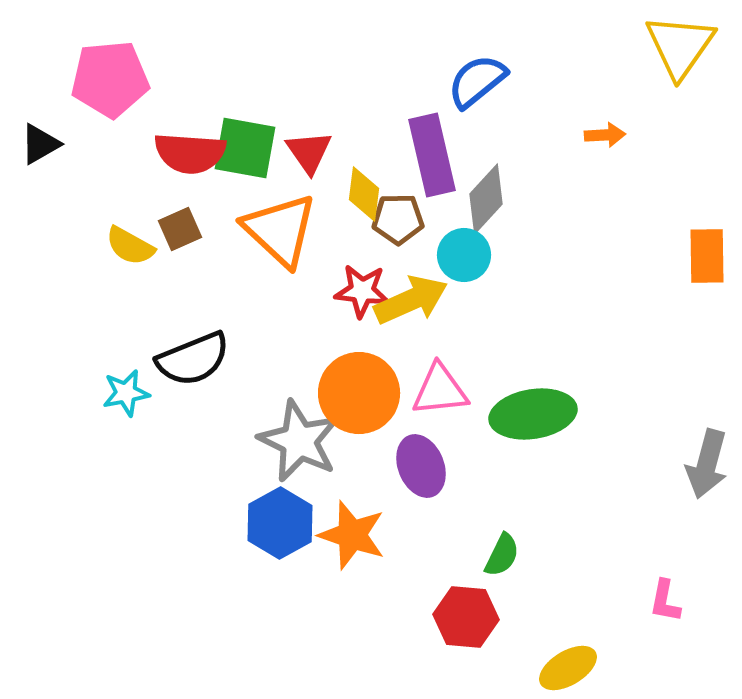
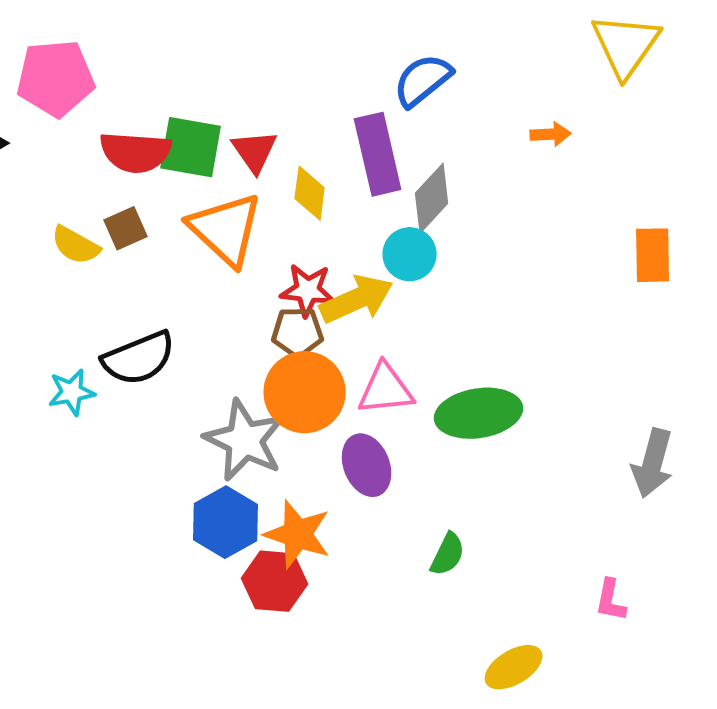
brown pentagon: (398, 219) -> (298, 332), moved
red hexagon: (466, 617) -> (275, 581), moved

